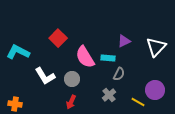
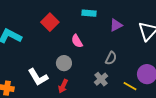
pink semicircle: (85, 57) -> (77, 41), size x0.6
cyan rectangle: (108, 58) -> (89, 13), moved
white L-shape: (45, 76) -> (38, 77), moved

